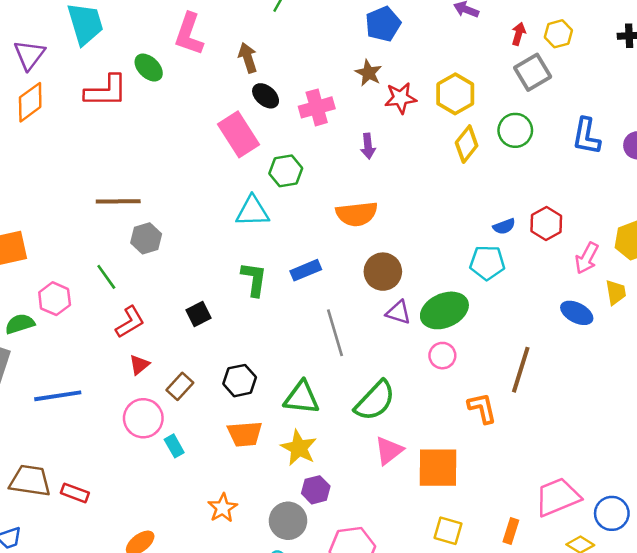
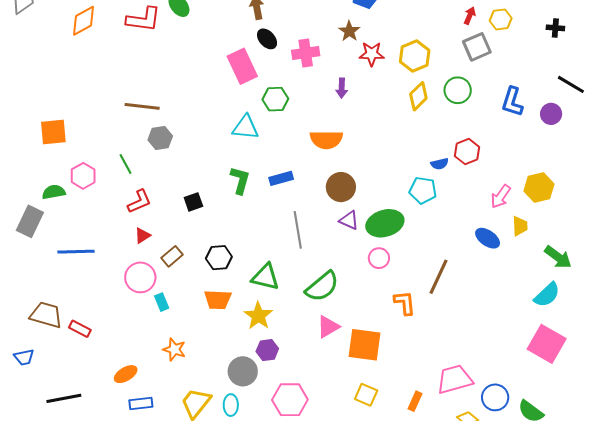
red hexagon: (546, 224) -> (467, 152), moved
orange star: (223, 508) -> (174, 349), moved, turned -30

